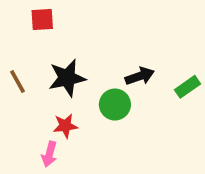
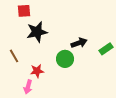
black star: (67, 78) -> (37, 32), moved
brown line: (17, 81) -> (14, 56), moved

